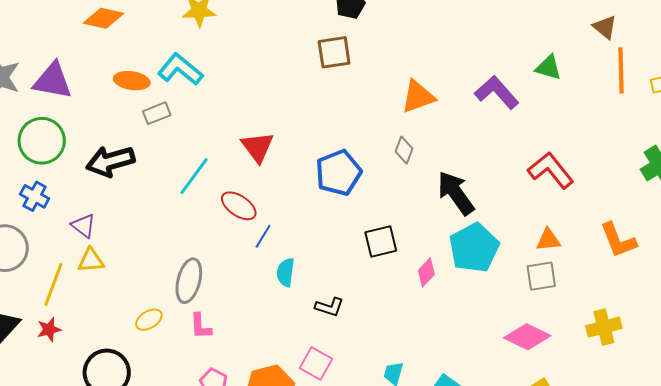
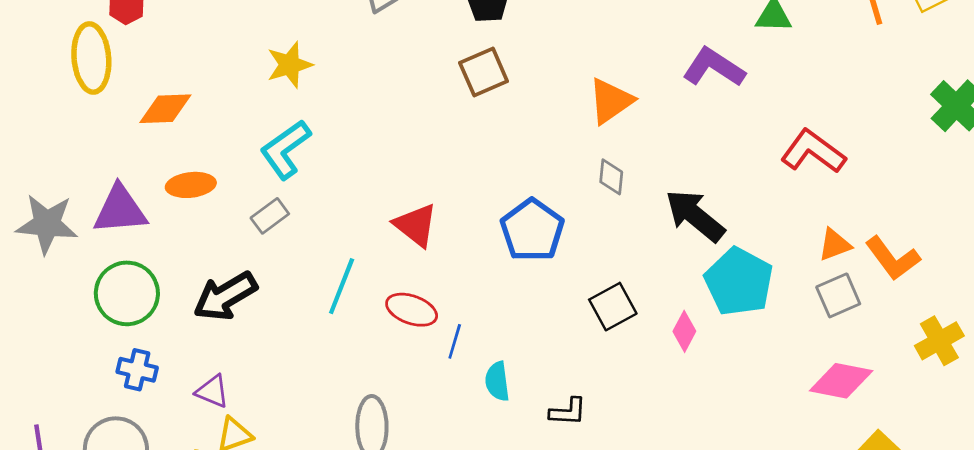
cyan L-shape: (180, 69) -> (285, 149), turned -60
orange ellipse: (132, 81) -> (191, 185), moved
orange L-shape: (618, 240) -> (893, 258), moved

